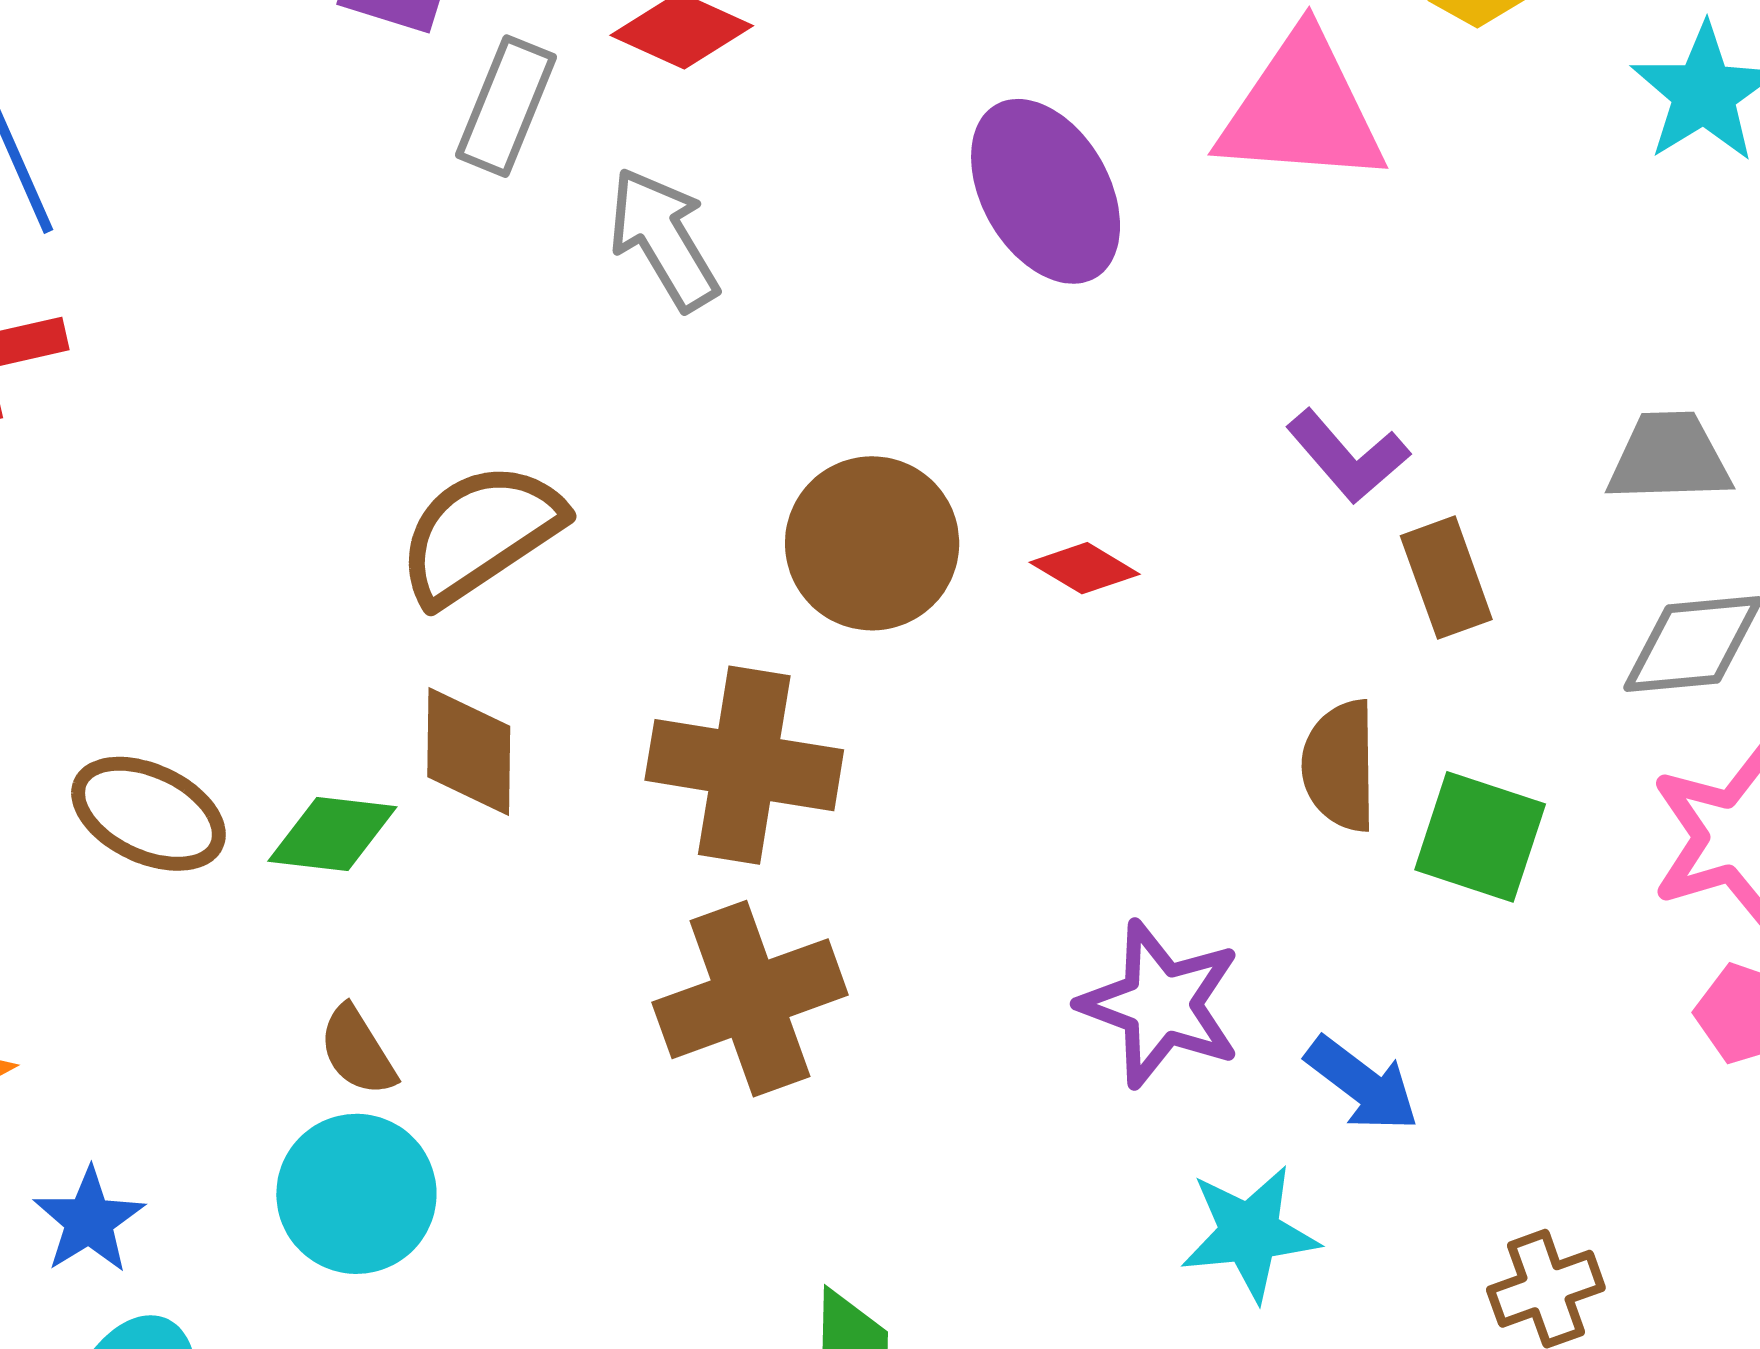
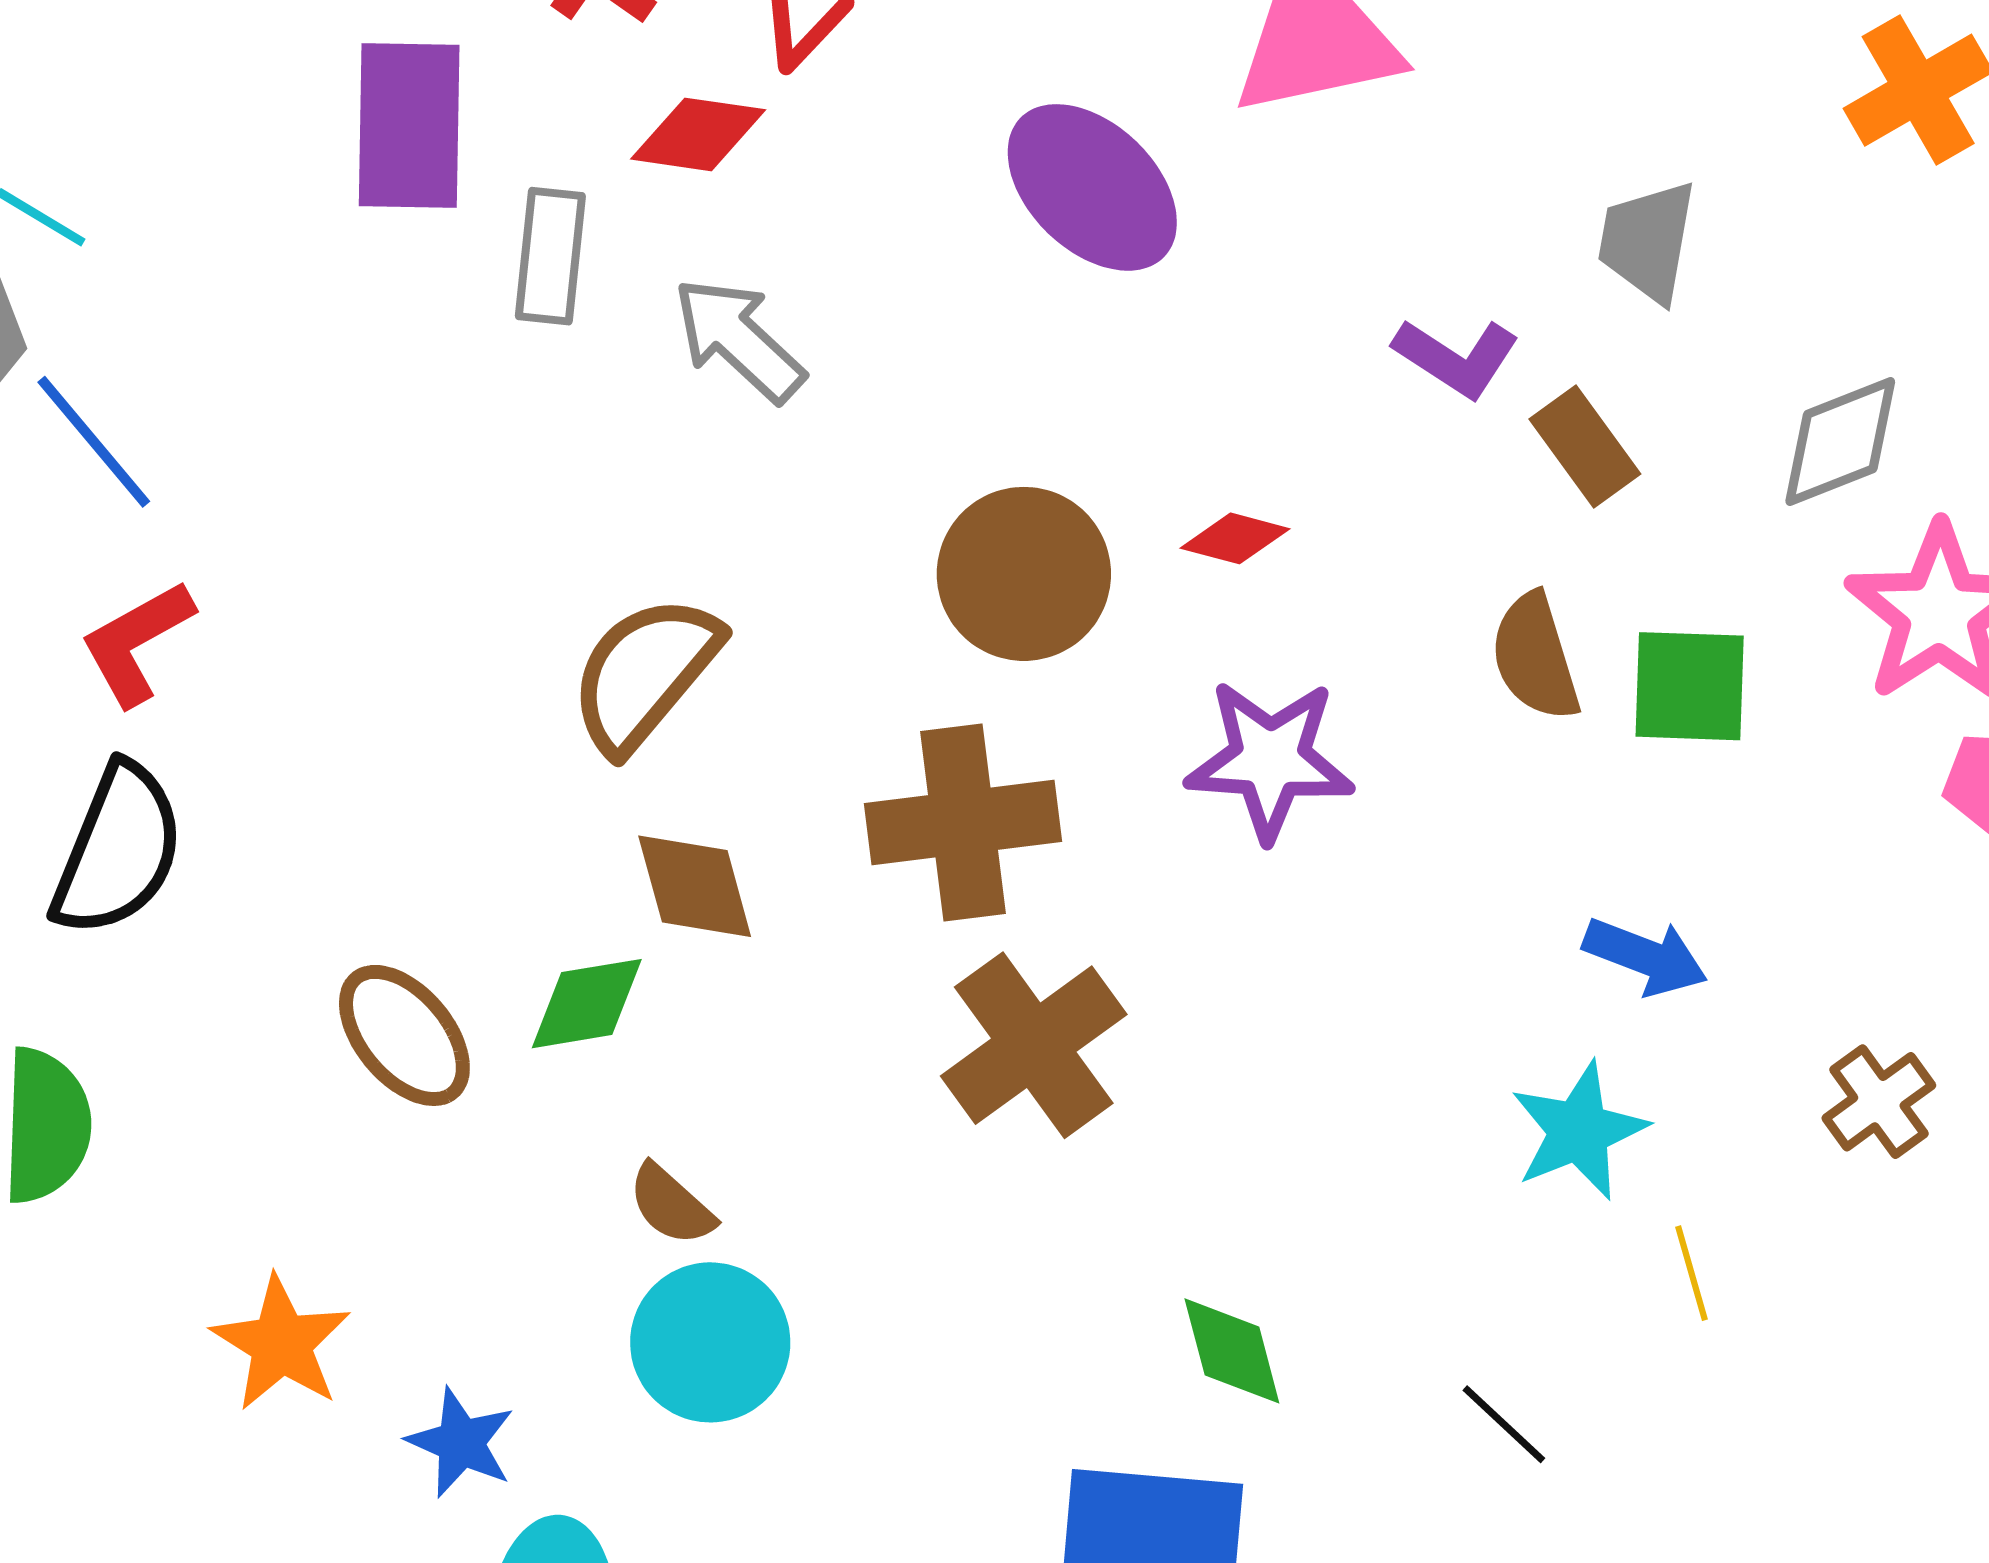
gray trapezoid: (1669, 458) -> (1648, 241), moved, turned -62
brown ellipse: (148, 814) -> (404, 1035), turned 41
purple star: (1161, 1004) -> (1270, 760), moved

